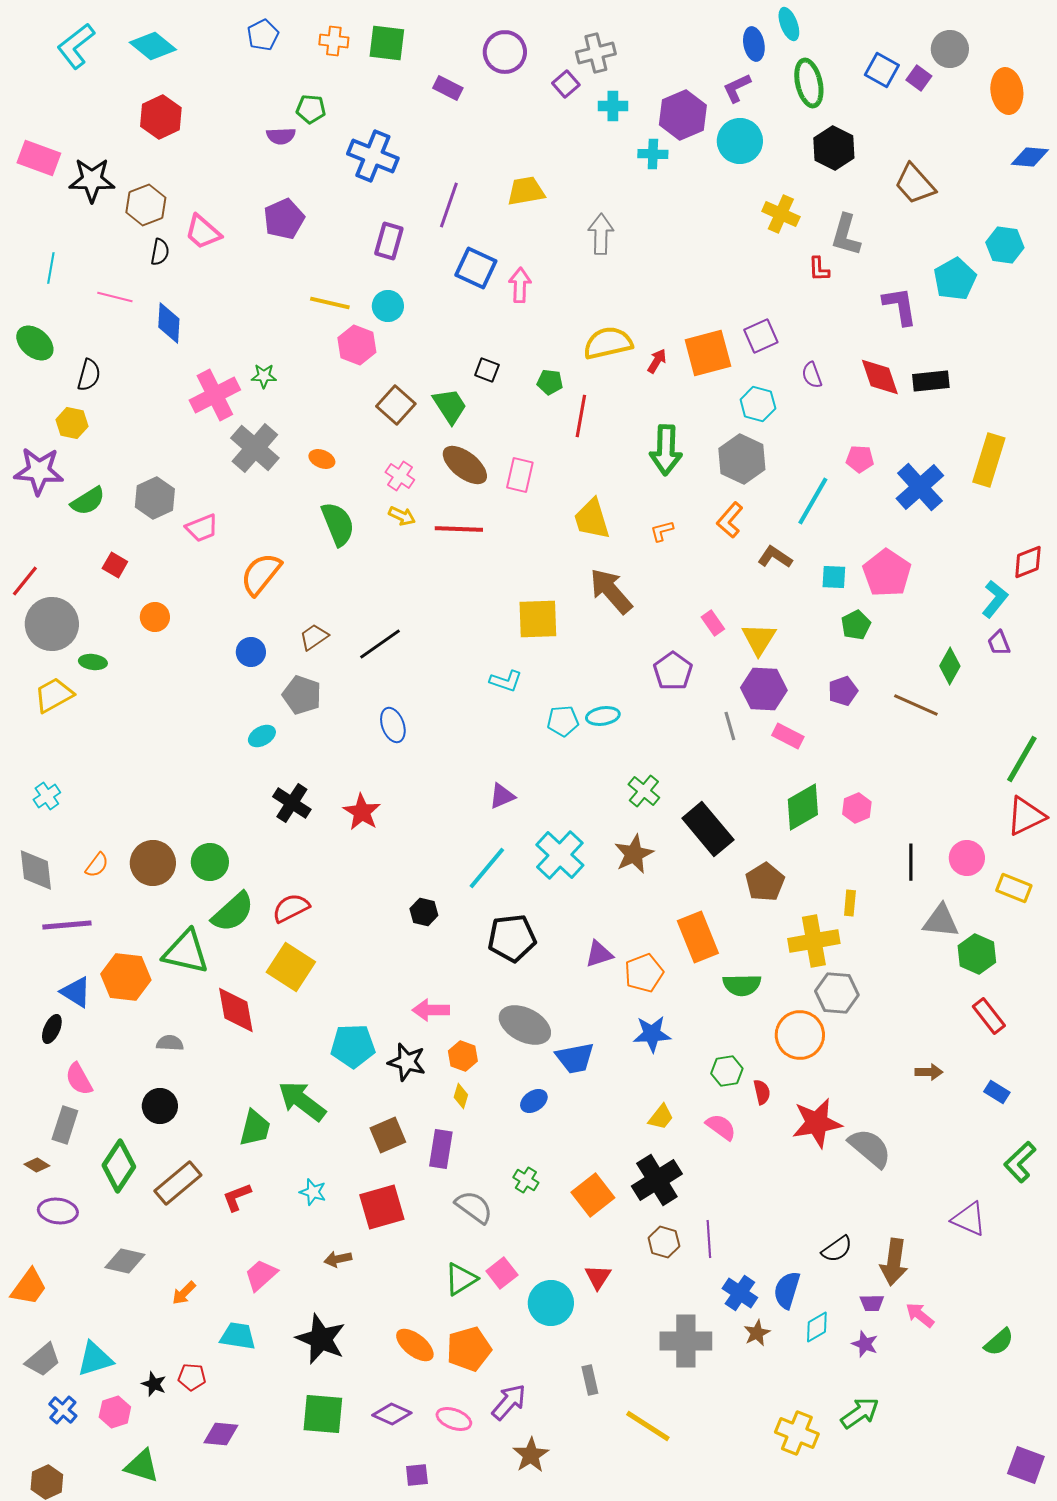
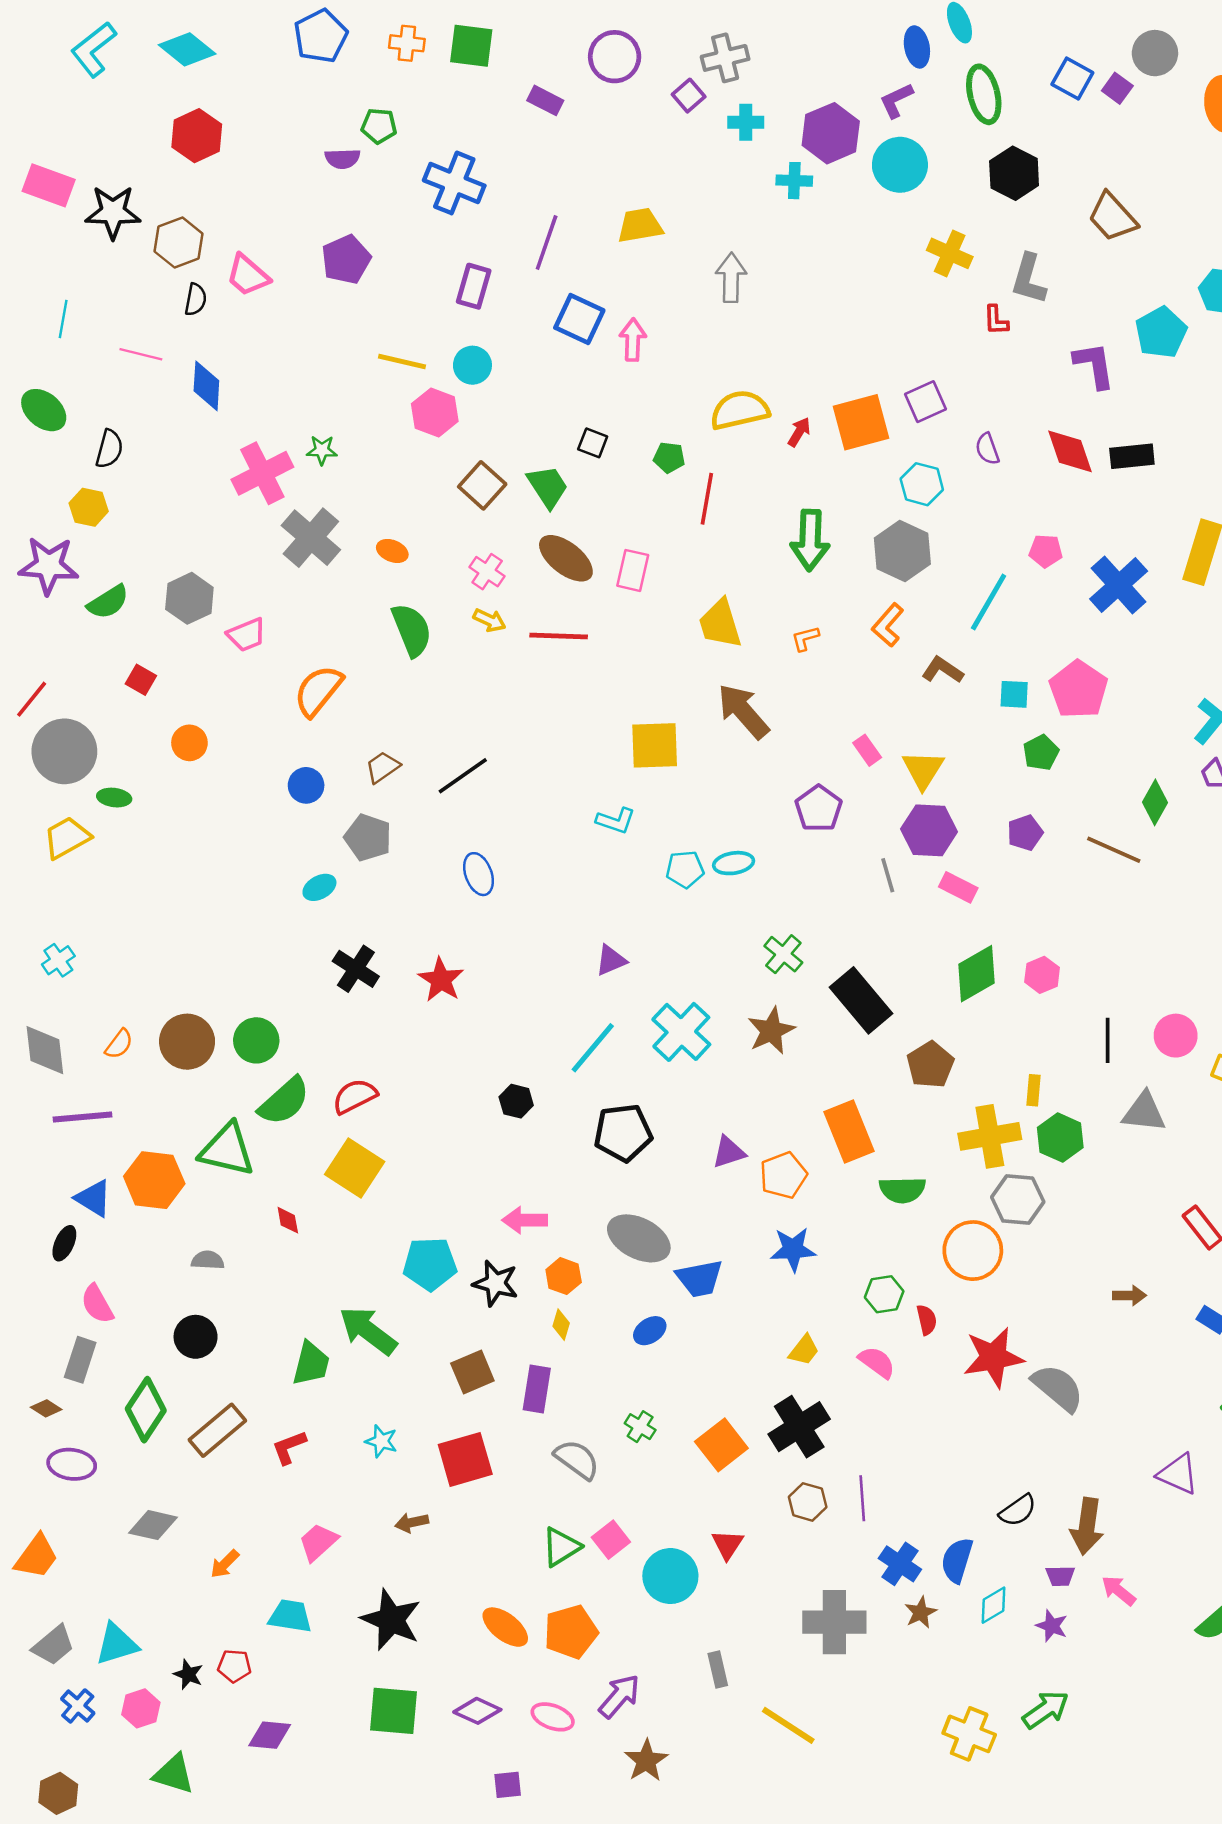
blue pentagon: (263, 35) -> (321, 36), size x1.4
green hexagon: (977, 954) -> (1060, 1138), moved
red diamond: (236, 1010) -> (288, 1220), size x0.5

